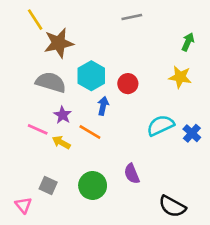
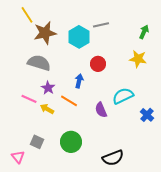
gray line: (132, 17) -> (101, 25), moved
cyan hexagon: (91, 76) -> (79, 37), moved
blue cross: (192, 133) -> (147, 115), moved
purple semicircle: (132, 174) -> (101, 110), moved
black semicircle: (172, 206) -> (113, 158), moved, turned -50

